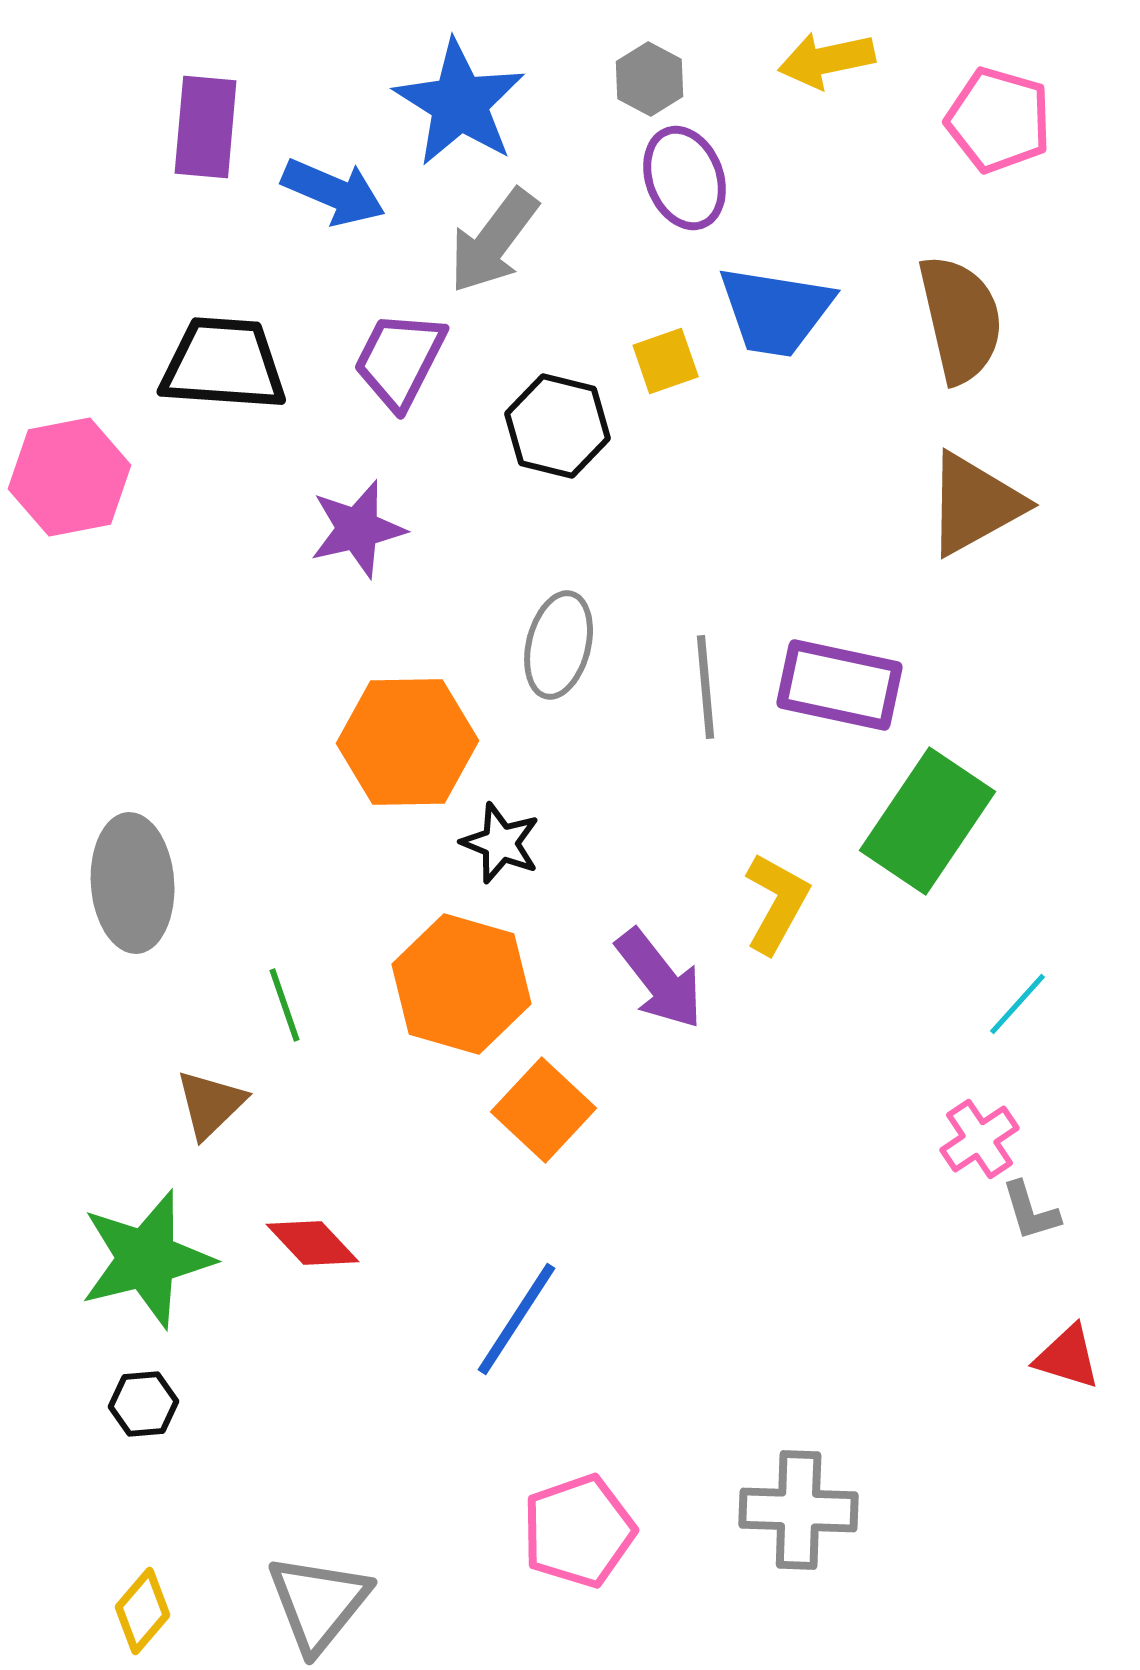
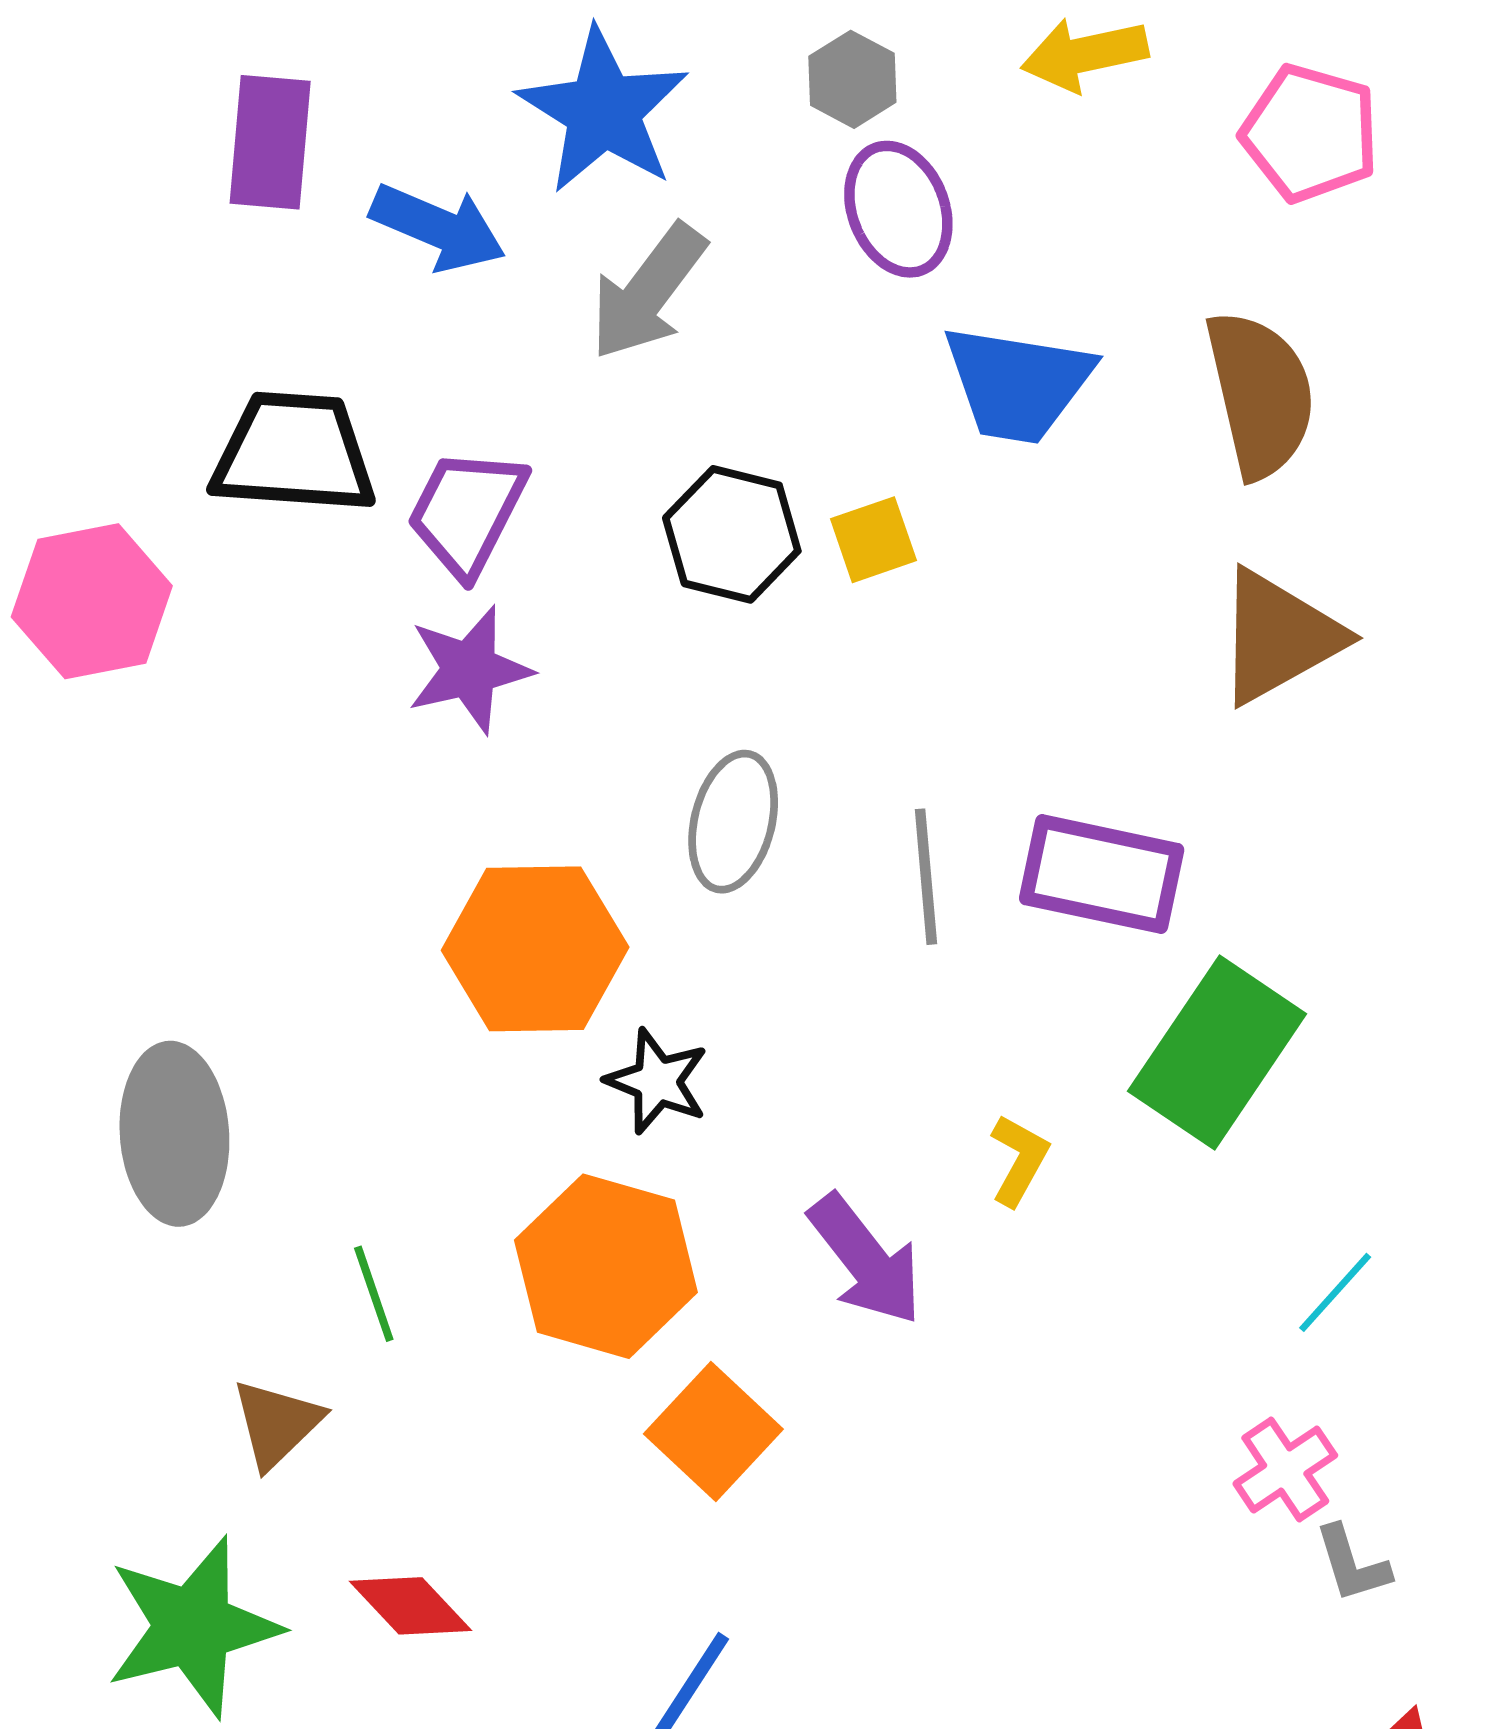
purple trapezoid: (400, 360) -> (467, 512), moved
yellow square: (666, 361) -> (873, 540), moved
yellow L-shape: (777, 903) -> (1019, 1160), size x0.7

